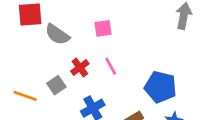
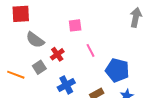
gray semicircle: (57, 34) -> (35, 40), moved
pink line: (111, 66) -> (91, 50), moved

